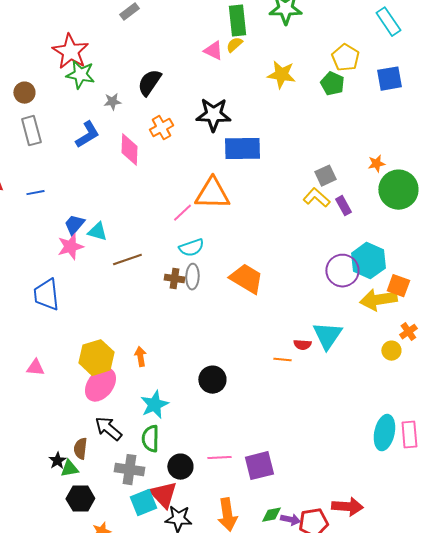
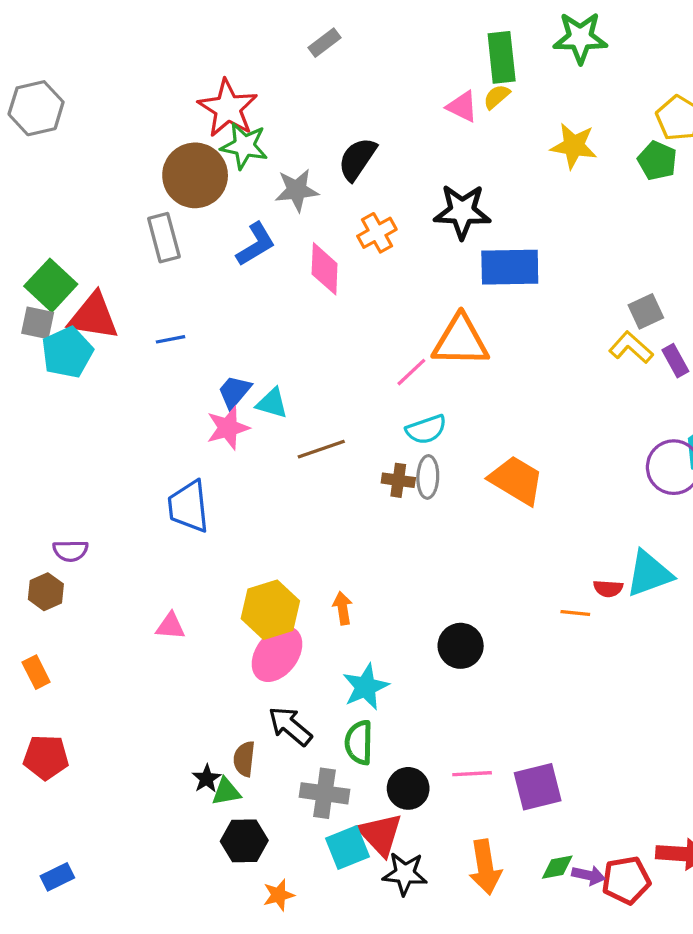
brown circle: (24, 93) -> (195, 175), moved, size x1.8
gray star: (112, 102) -> (297, 190), size x1.5
cyan triangle: (327, 336) -> (649, 574), turned 36

